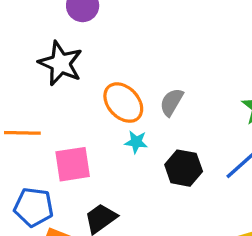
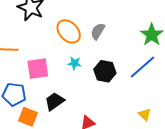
cyan star: (136, 142) -> (74, 63), moved

